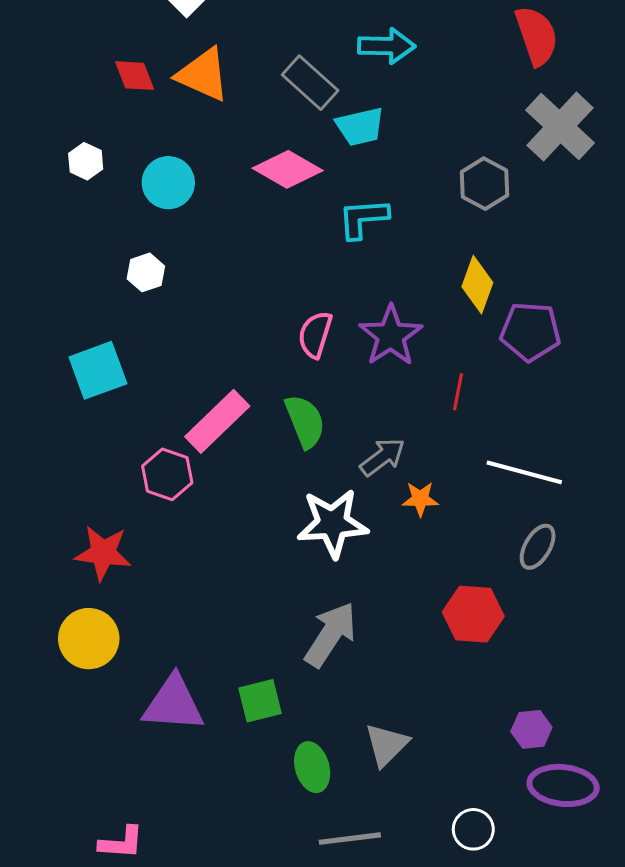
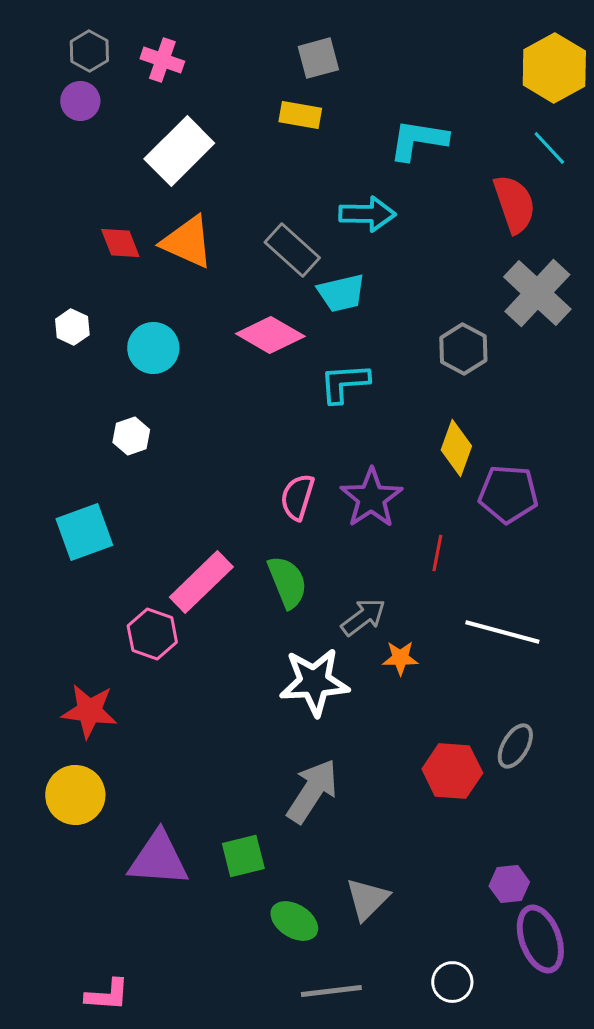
gray ellipse: (538, 547) -> (515, 746), moved
green ellipse: (312, 767) -> (294, 921), turned -42
purple ellipse: (563, 785) -> (540, 939), turned 64

